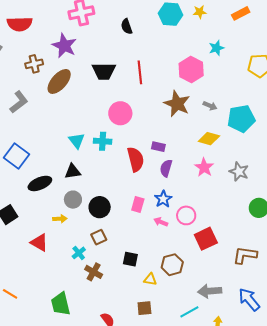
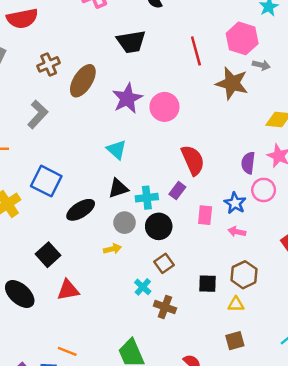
purple star: (64, 46) -> (127, 98), moved, turned 30
black trapezoid: (104, 71) -> (131, 42), moved
red line: (140, 72) -> (196, 51), moved
gray arrow: (210, 106) -> (261, 65), moved
cyan cross: (103, 141) -> (147, 198), moved
purple rectangle: (158, 147) -> (177, 191), moved, turned -56
purple semicircle: (166, 168) -> (248, 163), moved
pink circle: (186, 215) -> (264, 190), moved
red triangle: (39, 243) -> (68, 290), moved, turned -30
brown hexagon: (172, 265) -> (244, 275), moved

